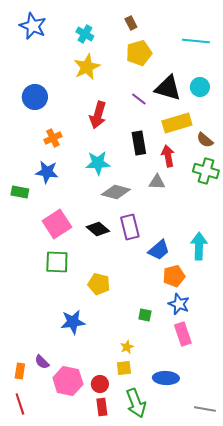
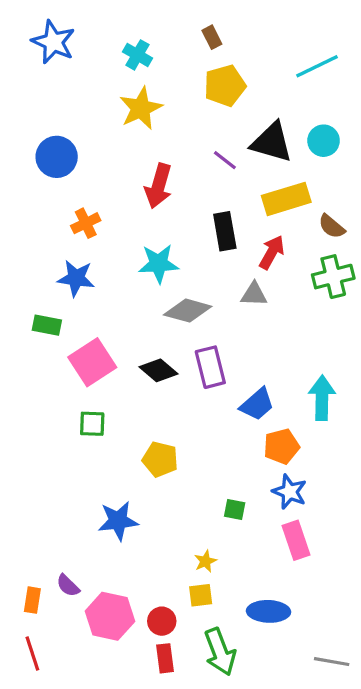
cyan line: (196, 41) -> (317, 66), turned -32
red arrow: (168, 156) -> (272, 252), turned 40
green cross: (206, 171) -> (333, 277), turned -30
green rectangle: (20, 192) -> (47, 325), moved
green square: (57, 262) -> (92, 424), size x0.7

